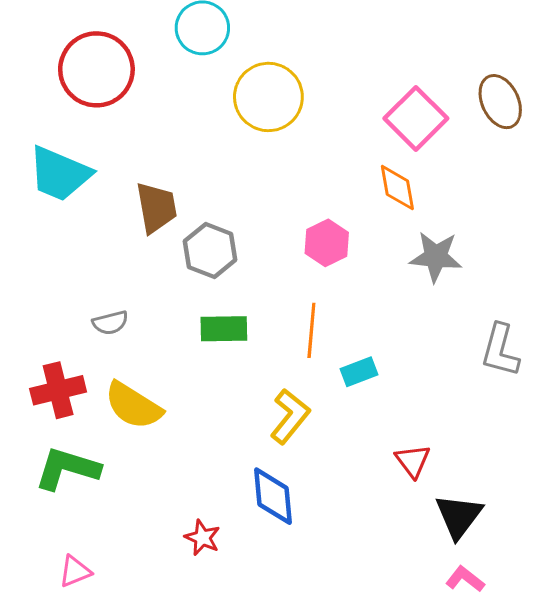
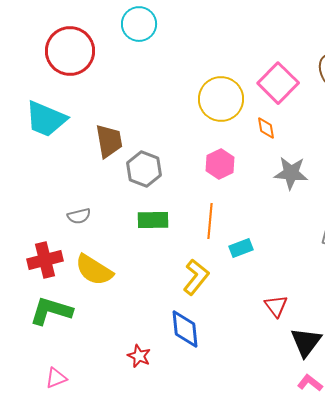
yellow circle: (268, 97) -> (221, 99), moved
orange diamond: (397, 188) -> (266, 128), size x0.7

